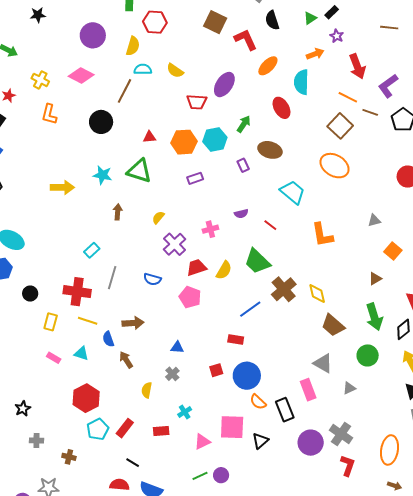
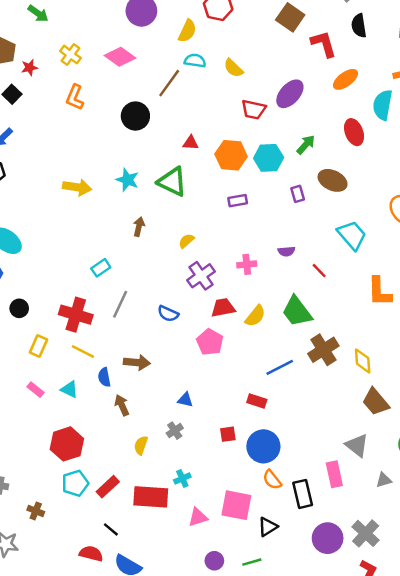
red rectangle: (161, 431) -> (151, 497), size x1.8
green line: (200, 476) -> (252, 562), moved

